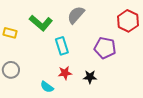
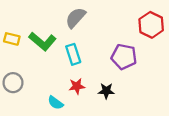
gray semicircle: (76, 15) -> (76, 18), moved
green L-shape: (41, 23) -> (43, 41), moved

